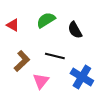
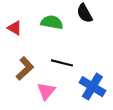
green semicircle: (46, 20) -> (52, 22), turned 42
black semicircle: (75, 30) -> (85, 13), moved

